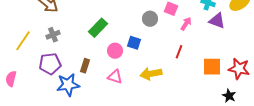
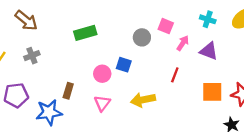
purple triangle: (217, 21) -> (209, 51), moved
green rectangle: (98, 28) -> (85, 33), moved, turned 30
purple pentagon: (50, 64) -> (16, 95), moved
pink triangle: (115, 77) -> (102, 103), turned 49

